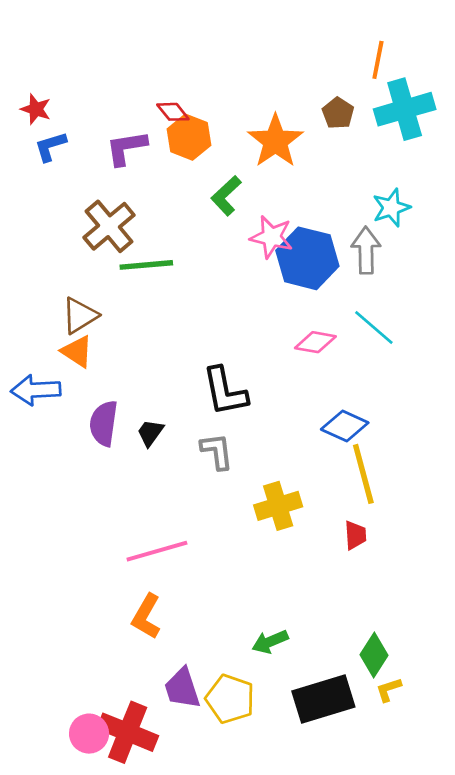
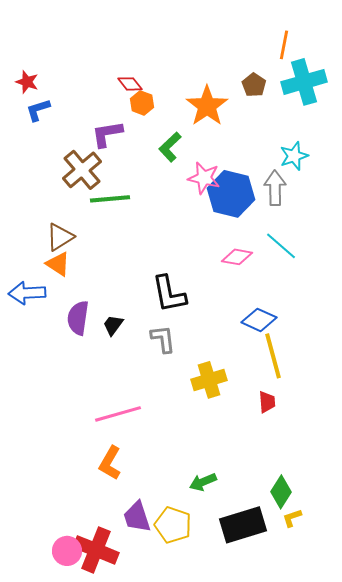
orange hexagon: (189, 137) -> (142, 103), size x0.7
purple L-shape: (126, 148) -> (107, 134), moved

